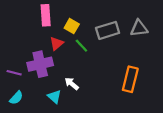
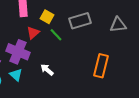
gray triangle: (139, 28) -> (118, 25), moved
purple cross: (40, 64) -> (18, 52), turned 35
cyan triangle: (54, 97) -> (16, 75), moved

